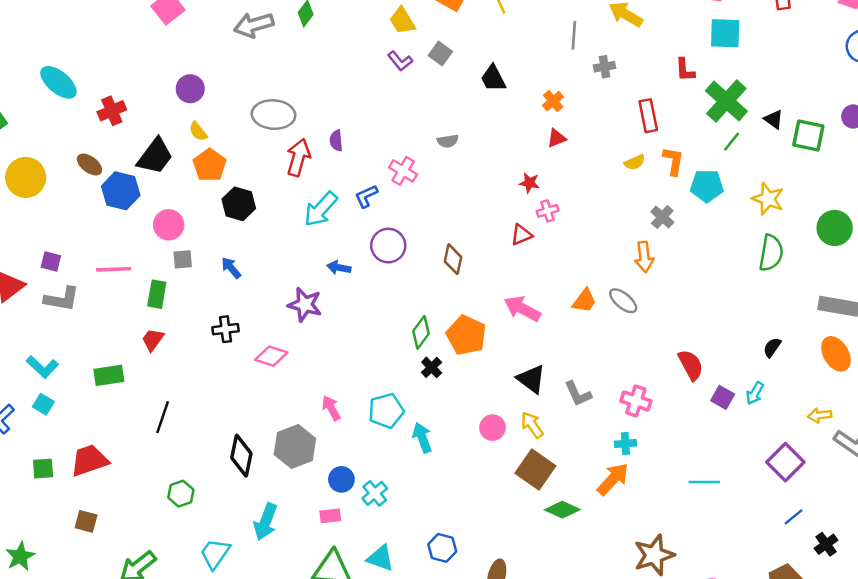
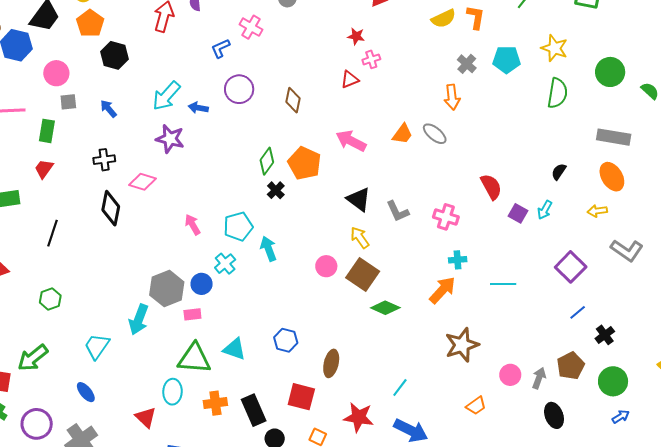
yellow semicircle: (635, 162) -> (444, 19), size x1.4
cyan pentagon: (707, 186) -> (507, 60), moved
cyan arrow: (321, 209) -> (166, 96), moved
yellow arrow: (819, 415) -> (597, 211), moved
pink circle: (492, 428) -> (326, 266), moved
cyan cross: (625, 444) -> (458, 260), moved
gray hexagon: (295, 446) -> (167, 288), moved
black diamond: (241, 456) -> (111, 208), moved
orange arrow: (613, 479) -> (442, 290), moved
cyan cross: (375, 493) -> (225, 264), moved
green hexagon: (181, 494) -> (50, 299), moved

